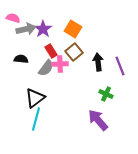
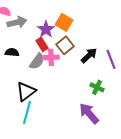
purple star: (43, 29) -> (46, 29), moved
black arrow: (98, 62) -> (89, 55), turned 54

